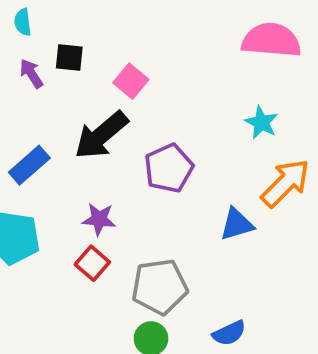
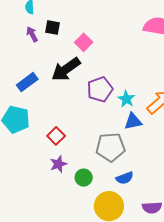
cyan star: (261, 123) -> (126, 99), moved
purple star: (99, 219) -> (58, 164), moved, turned -30
gray pentagon: (160, 287) -> (110, 147), moved

